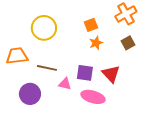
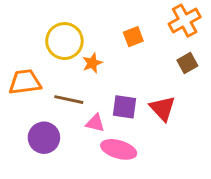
orange star: (96, 43) -> (92, 63), moved
pink ellipse: (93, 97) -> (119, 149), moved

